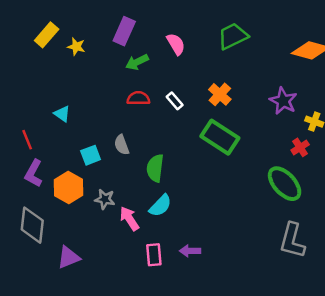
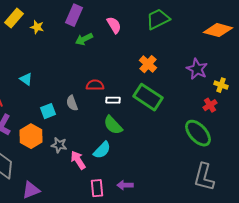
red semicircle: (138, 98) -> (95, 85), moved
white rectangle: (175, 101) -> (113, 100), moved, turned -48
green semicircle: (155, 168) -> (113, 125), moved, turned -50

